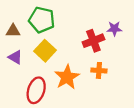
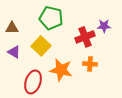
green pentagon: (42, 20) -> (51, 18), moved
orange star: (67, 77) -> (61, 70), turned -30

